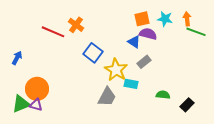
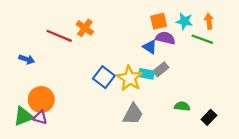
green line: (196, 32) -> (202, 39), moved
blue square: (93, 53) -> (104, 77), moved
blue arrow: (17, 58) -> (27, 59), moved, turned 80
cyan rectangle: (131, 84) -> (146, 74), moved
gray trapezoid: (107, 97) -> (133, 114), moved

